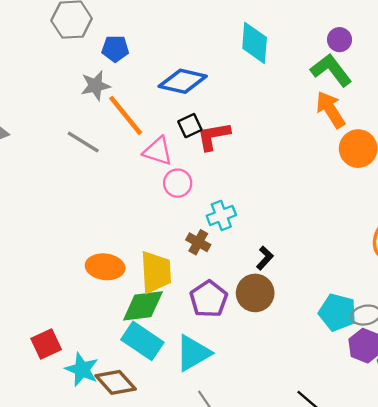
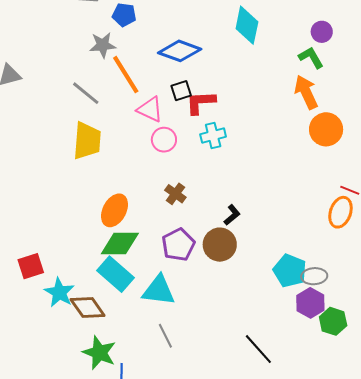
green L-shape: (331, 70) -> (311, 58), size x0.7
cyan cross: (221, 215) -> (213, 136), moved
orange ellipse: (105, 267) -> (115, 210), moved, turned -76
yellow trapezoid: (156, 272) -> (87, 141), moved
cyan triangle: (193, 353) -> (159, 290), turned 30

